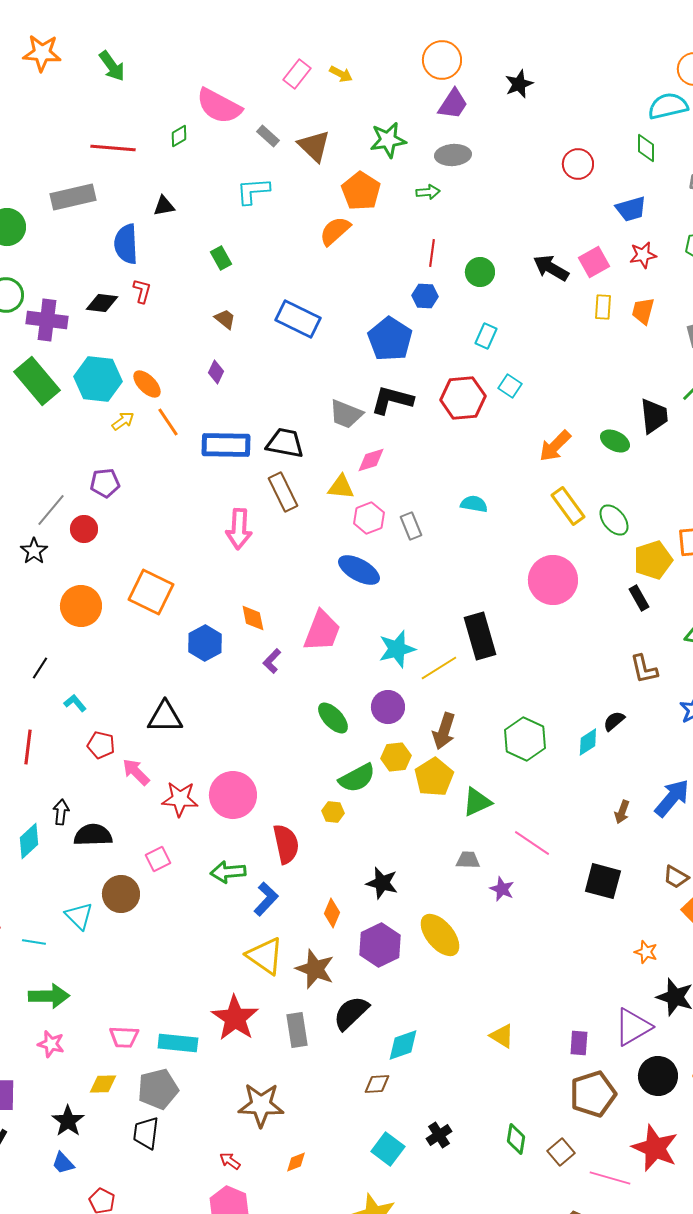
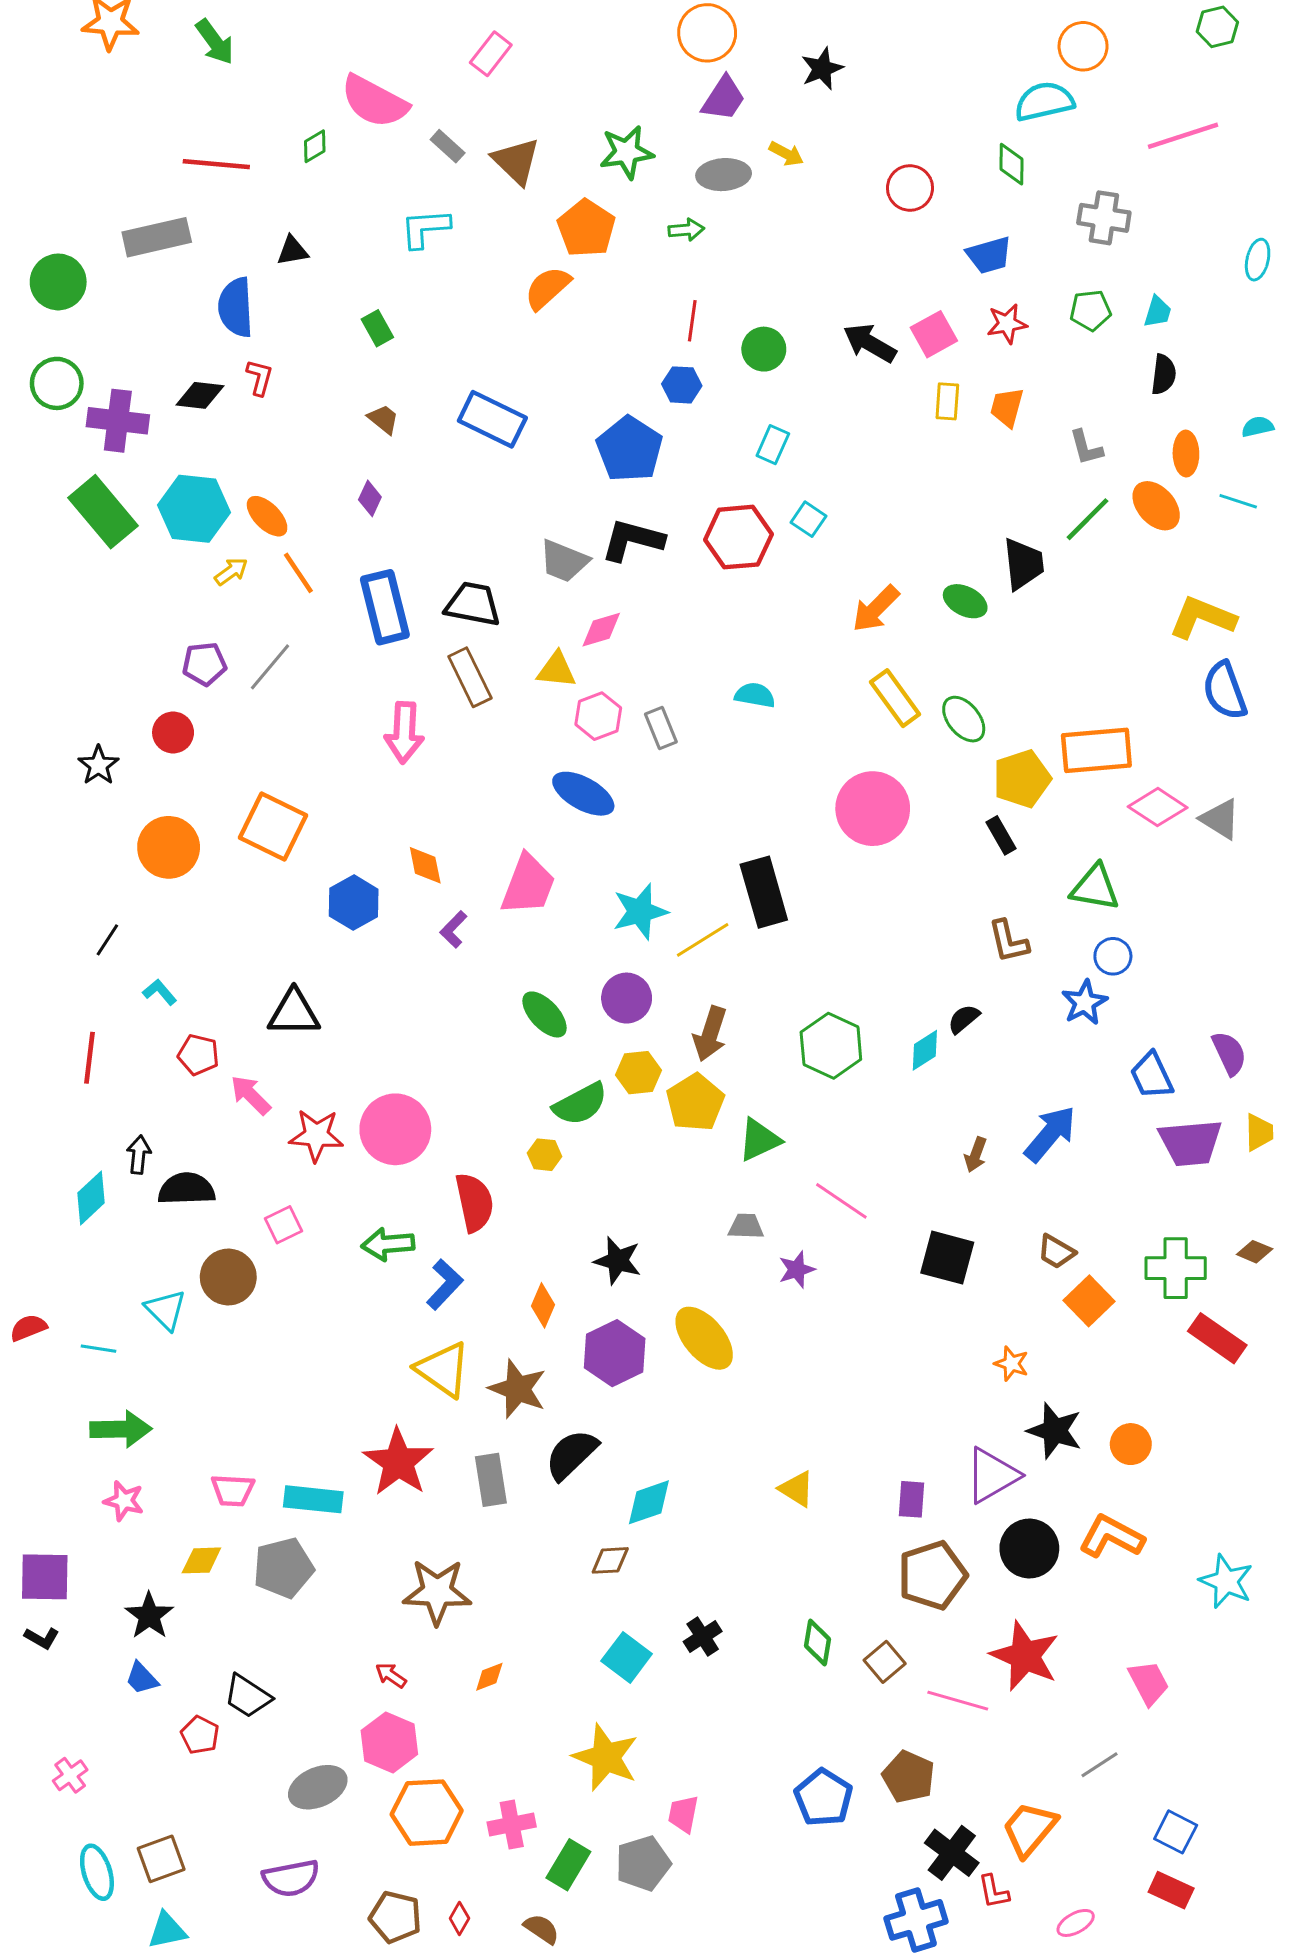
yellow arrow: (341, 74) -> (786, 154), moved
blue rectangle: (226, 445) -> (385, 607), turned 75
gray line: (51, 510) -> (270, 667), moved
purple star: (502, 889) -> (797, 1270), turned 30
black trapezoid: (146, 1133) -> (248, 1696), moved, turned -64

